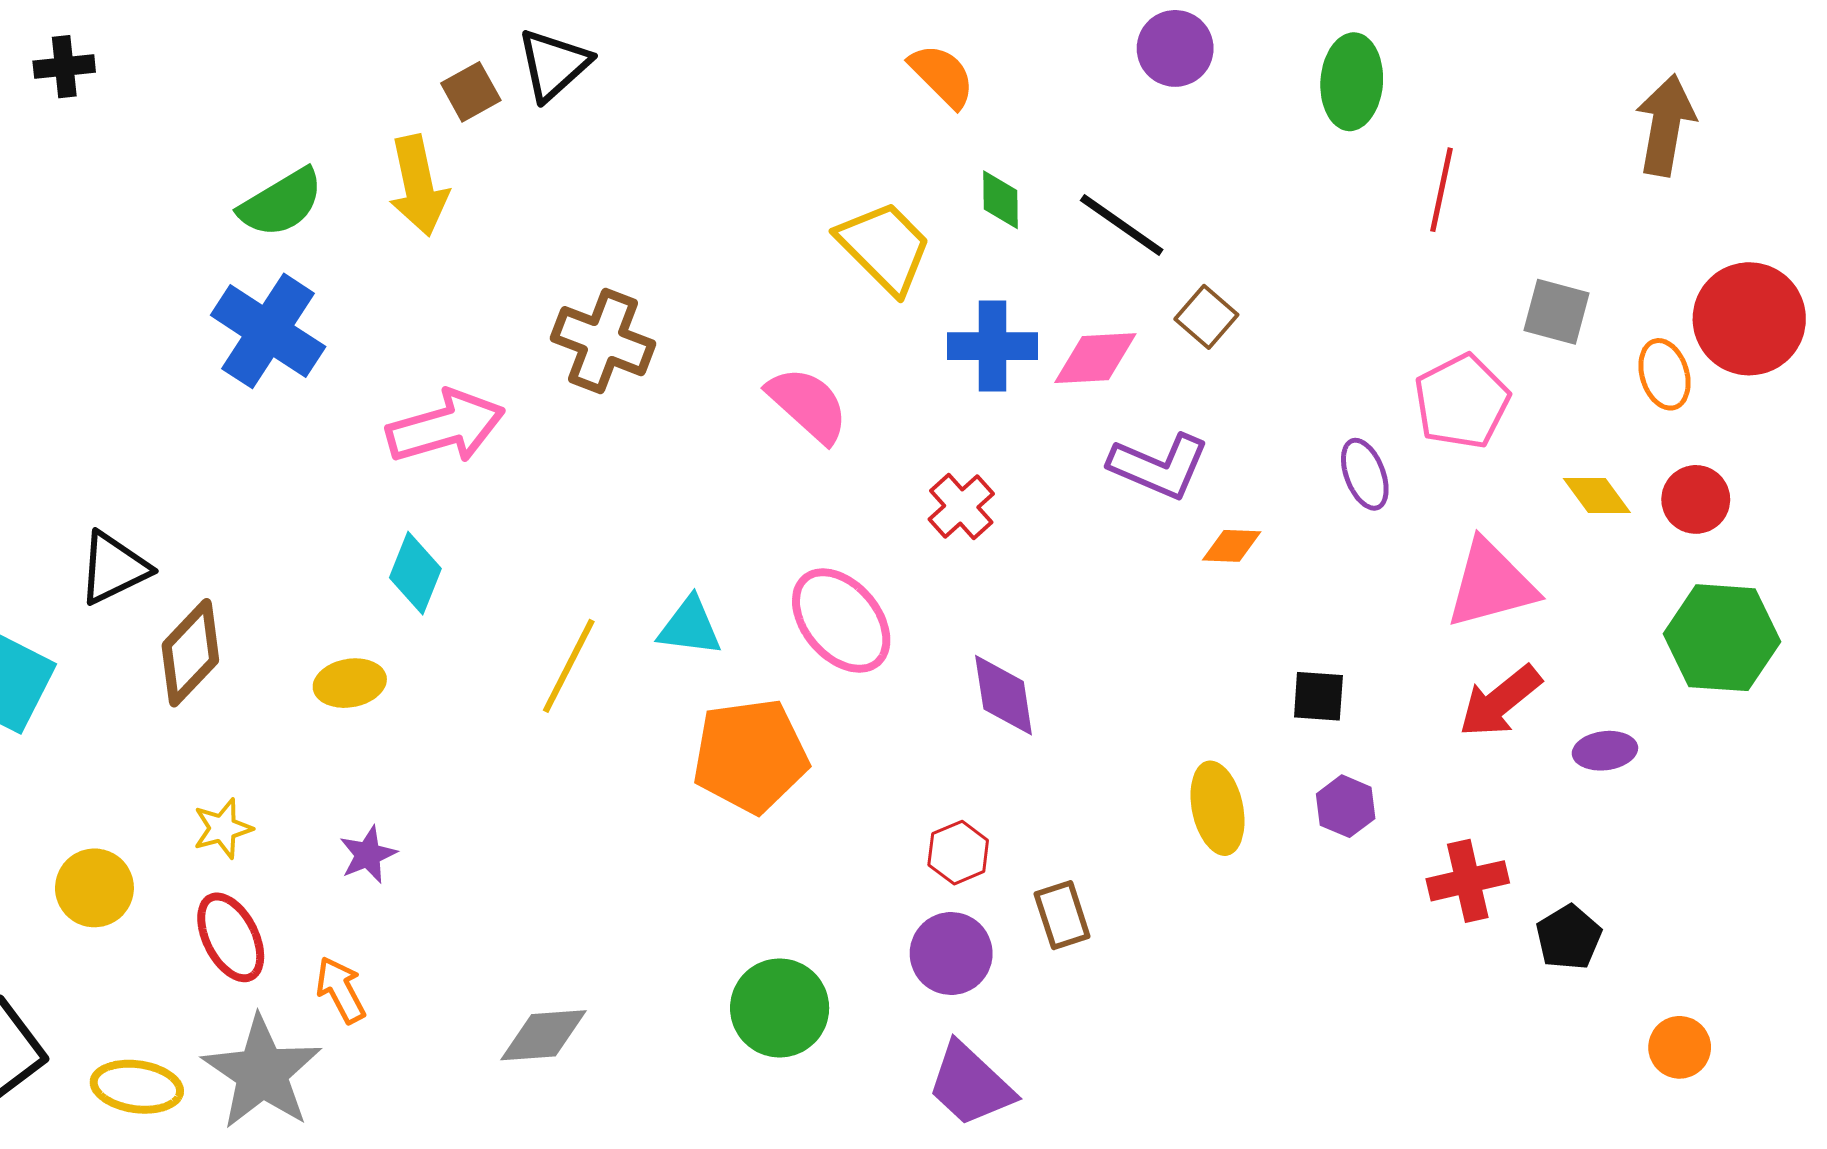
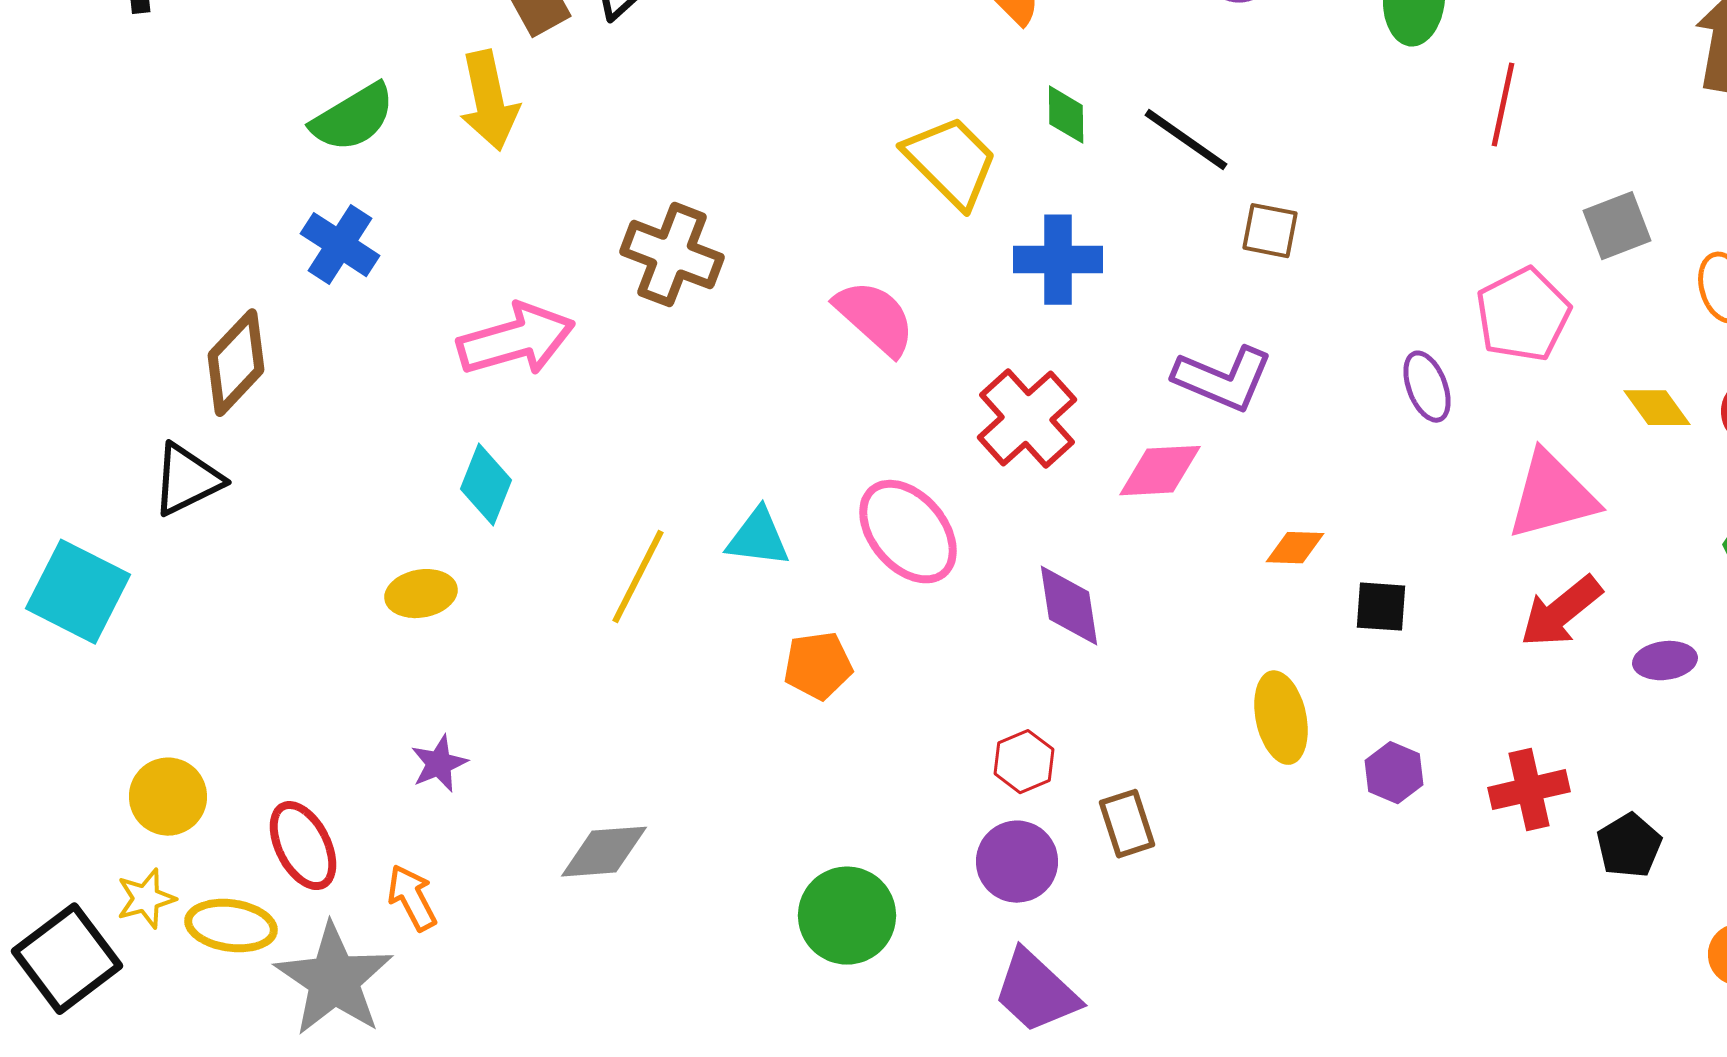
gray square: (1557, 312) -> (1617, 226), turned -36
brown square: (1206, 317) -> (1270, 231), turned -30
blue cross: (268, 331) -> (340, 245), size x0.7
pink diamond: (1095, 358) -> (1160, 471), moved
red cross: (961, 507) -> (1027, 419), size x1.5
orange diamond: (1232, 546) -> (1295, 548), moved
brown diamond: (190, 653) -> (236, 363), moved
orange pentagon: (750, 756) -> (818, 666), size x0.6
purple hexagon: (1346, 806) -> (1394, 773), moved
yellow star: (223, 828) -> (146, 899), moved
gray diamond: (543, 1035) -> (604, 852), moved
yellow ellipse: (137, 1087) -> (231, 926), moved

